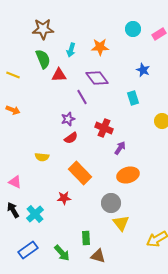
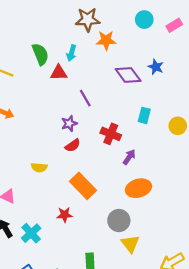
brown star: (43, 29) -> (88, 20), moved
cyan arrow: (71, 50) -> (71, 53), moved
purple diamond: (97, 78) -> (128, 75), moved
cyan rectangle: (133, 98) -> (144, 115), moved, turned 32

